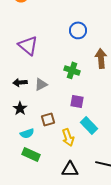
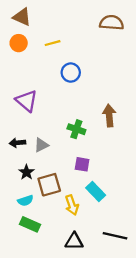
blue circle: (78, 30) -> (71, 73), moved
black star: (20, 108) -> (27, 172), moved
brown square: (48, 119) -> (49, 185), size x1.5

